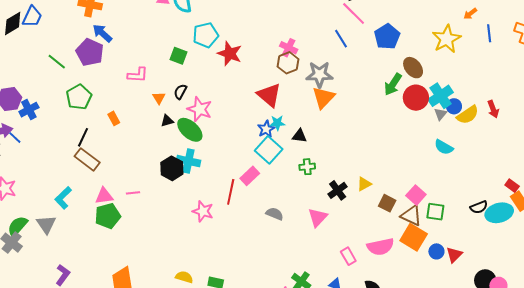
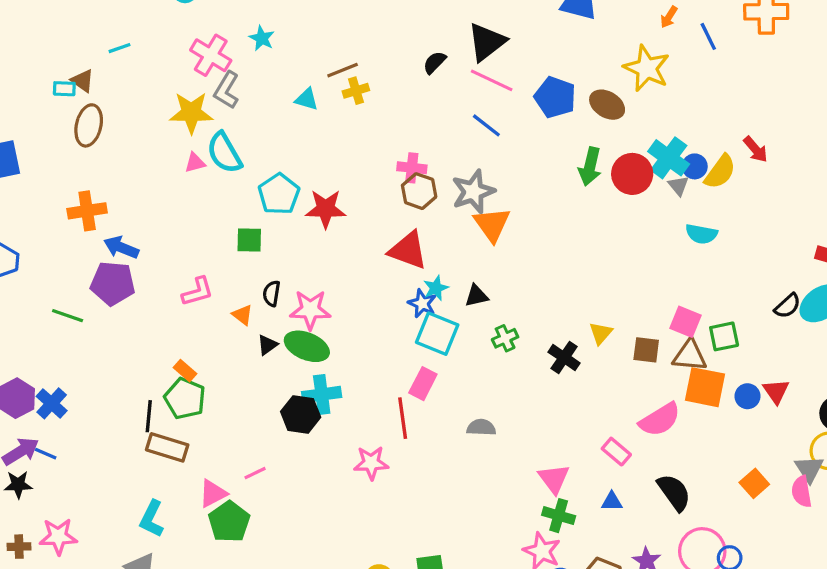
brown ellipse: (413, 68) -> (607, 105), moved
green pentagon: (79, 97) -> (185, 398), moved
pink triangle: (318, 217) -> (554, 479), moved

